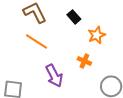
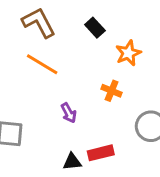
purple arrow: (54, 76) -> (69, 113), size x0.6

